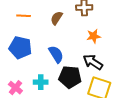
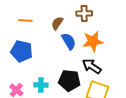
orange star: (94, 36) -> (93, 41), size x1.5
blue semicircle: (56, 54) -> (69, 41), moved

